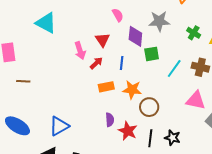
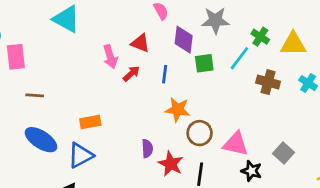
red triangle: (103, 40) -> (140, 43), turned -35
cyan line: (174, 68) -> (239, 58), moved
orange rectangle: (106, 87) -> (90, 122), moved
pink triangle: (196, 100) -> (236, 144), moved
blue ellipse: (17, 126) -> (41, 140), moved
black star: (172, 138) -> (251, 171), moved

